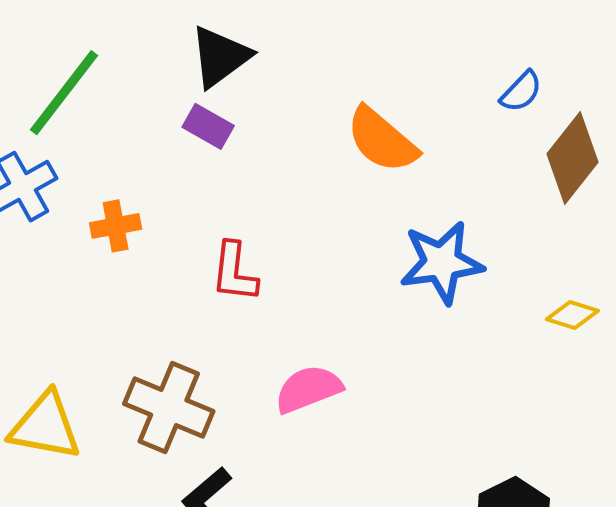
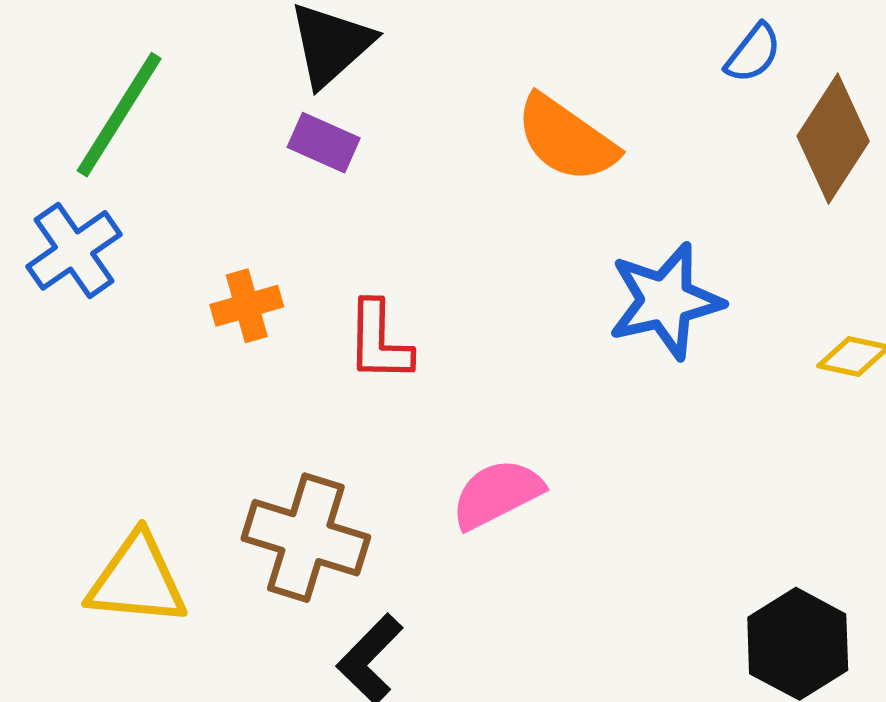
orange cross: (116, 226) -> (247, 306), moved

